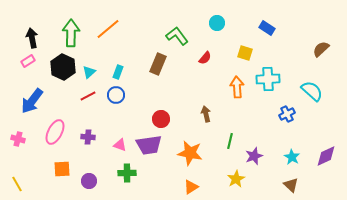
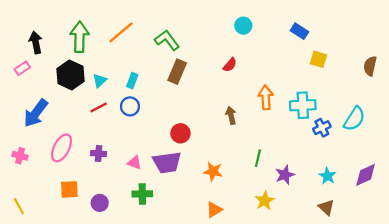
green L-shape: (177, 36) -> (167, 40), moved
brown semicircle: (321, 49) -> (370, 66), moved, turned -36
yellow square: (245, 53) -> (318, 59), moved
pink rectangle: (28, 61) -> (22, 68), moved
cyan cross: (268, 79) -> (303, 105), moved
cyan semicircle: (312, 91) -> (354, 119), moved, turned 80
brown arrow: (206, 114) -> (231, 115), moved
orange star: (190, 153) -> (213, 171), size x0.7

